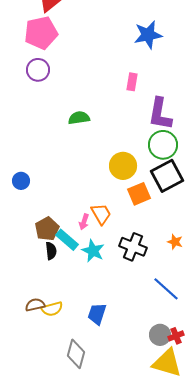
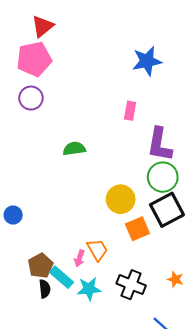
cyan star: (93, 251) -> (89, 289), turned -30

